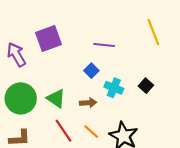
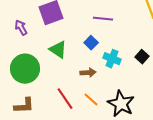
purple arrow: (16, 55) -> (21, 28), size x0.7
green triangle: (56, 98) -> (58, 50), moved

